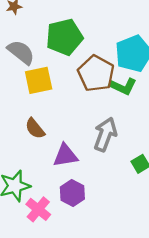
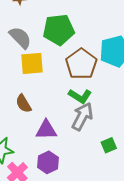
green L-shape: (123, 86) -> (80, 96), moved

